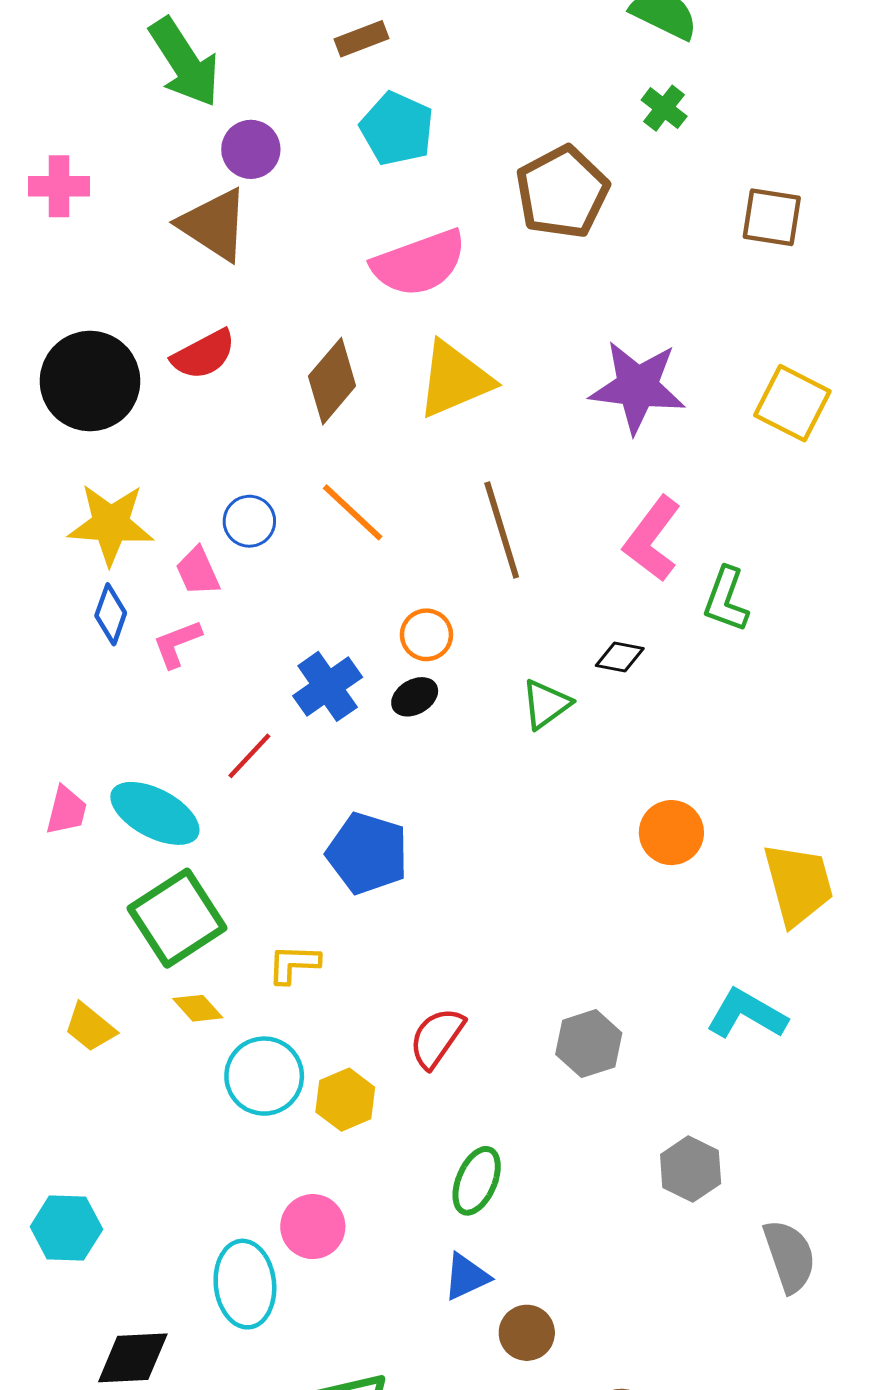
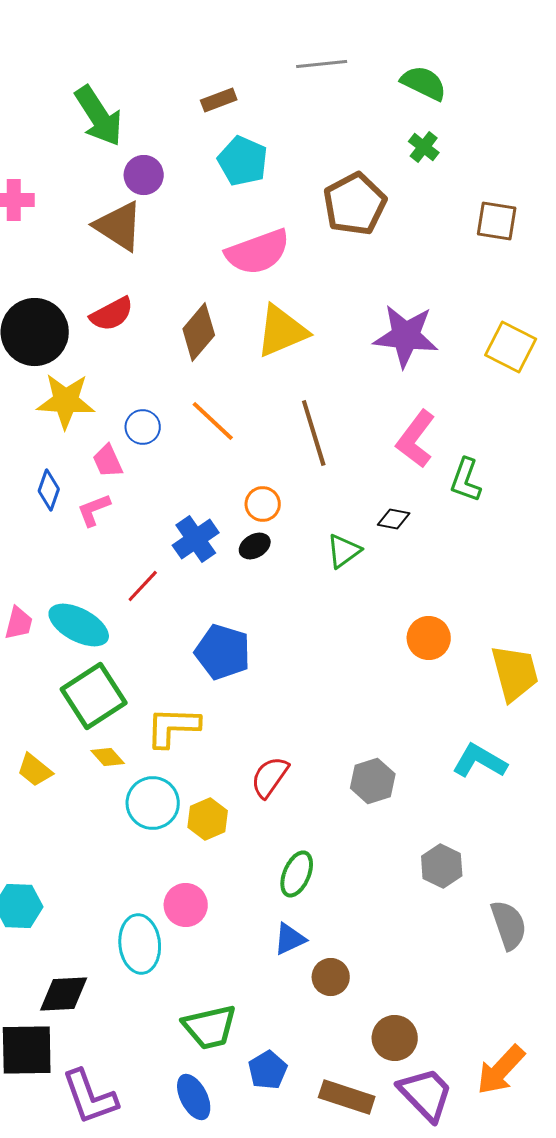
yellow star: (111, 524) -> (66, 401), moved
yellow L-shape: (294, 964) -> (173, 727), size x1.5

